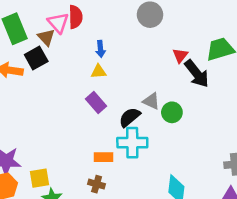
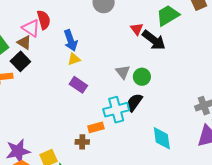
blue arrow: (100, 49) -> (71, 40), size x1.5
gray triangle: (151, 101) -> (123, 72), turned 42
black semicircle: (130, 117) -> (134, 102), moved
brown cross: (97, 184) -> (82, 142), moved

